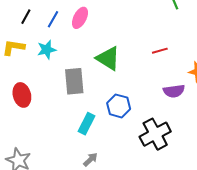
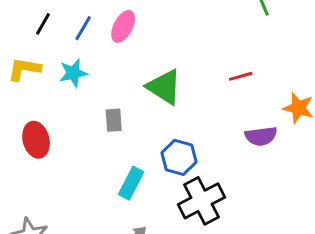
gray rectangle: (74, 81) -> (114, 120), size x0.6
black cross: (155, 134) -> (202, 201), moved

